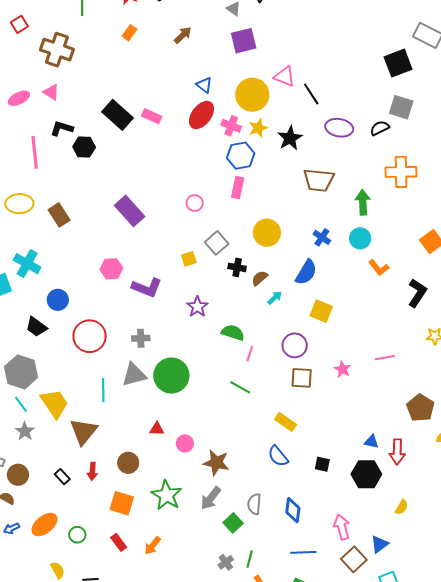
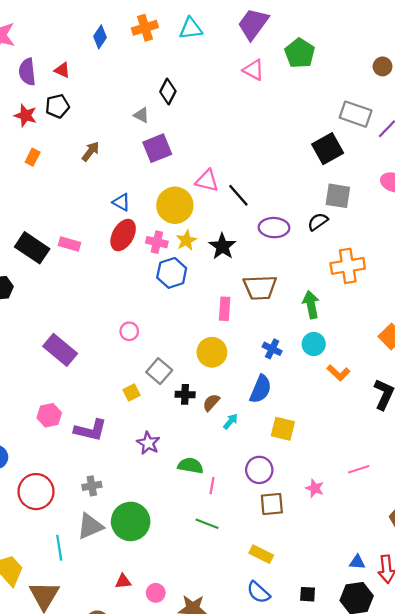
pink rectangle: (238, 188) -> (225, 309), moved

